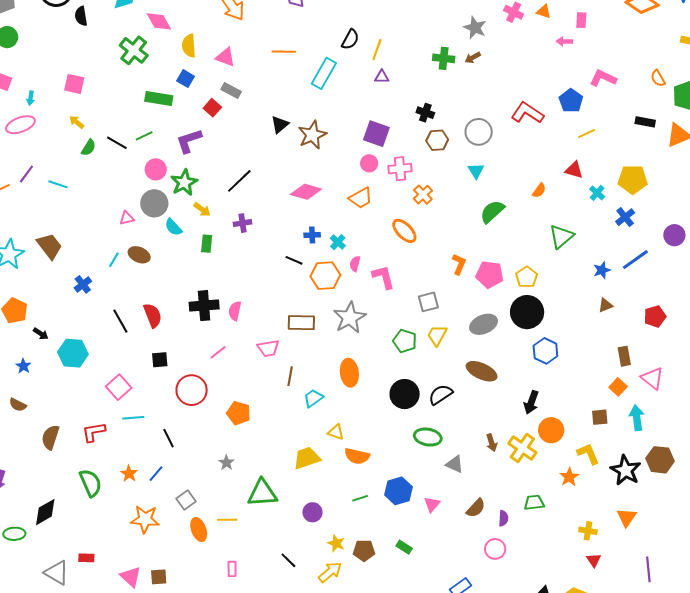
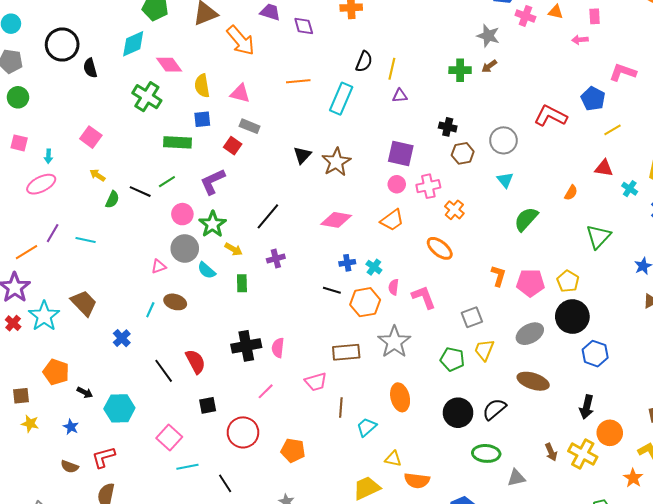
blue square: (186, 79) -> (202, 119), turned -30
pink square: (74, 84) -> (91, 137), turned 30
red L-shape: (94, 432) -> (103, 457), moved
gray triangle: (455, 464) -> (516, 478), turned -30

